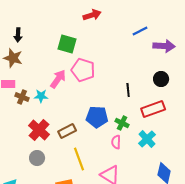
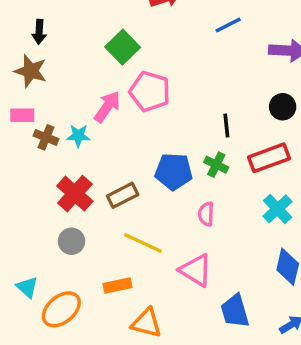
blue line: (140, 31) -> (228, 25), moved
green square: (67, 44) -> (123, 47), turned 30
green cross: (122, 123) -> (216, 165), moved
cyan cross: (147, 139) -> (277, 209), moved
yellow line: (79, 159) -> (143, 243), turned -45

